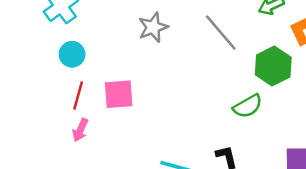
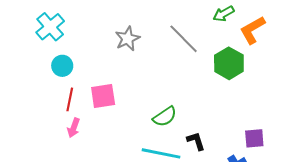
green semicircle: (248, 106) -> (165, 117), moved

